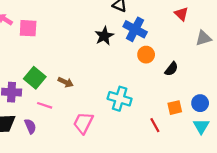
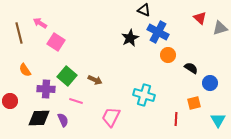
pink square: (28, 28) -> (56, 42), moved, turned 30
gray triangle: (203, 38) -> (220, 28), moved
black semicircle: (171, 69) -> (191, 68), turned -96
blue circle: (200, 103) -> (210, 83), moved
red line: (155, 125) -> (176, 119), turned 32

